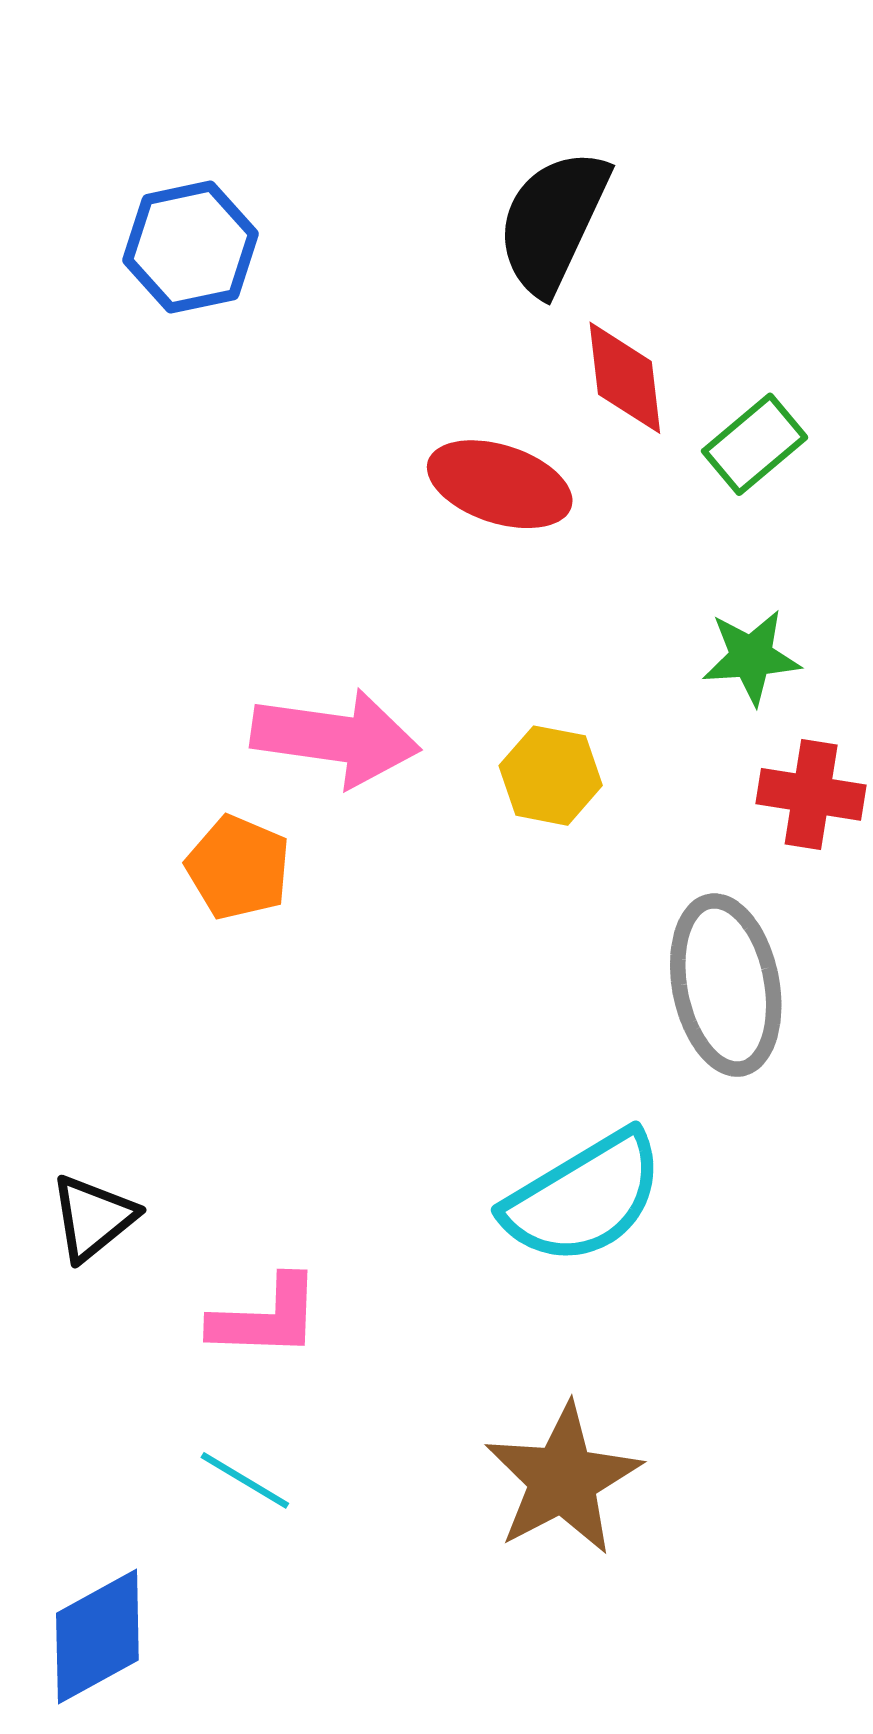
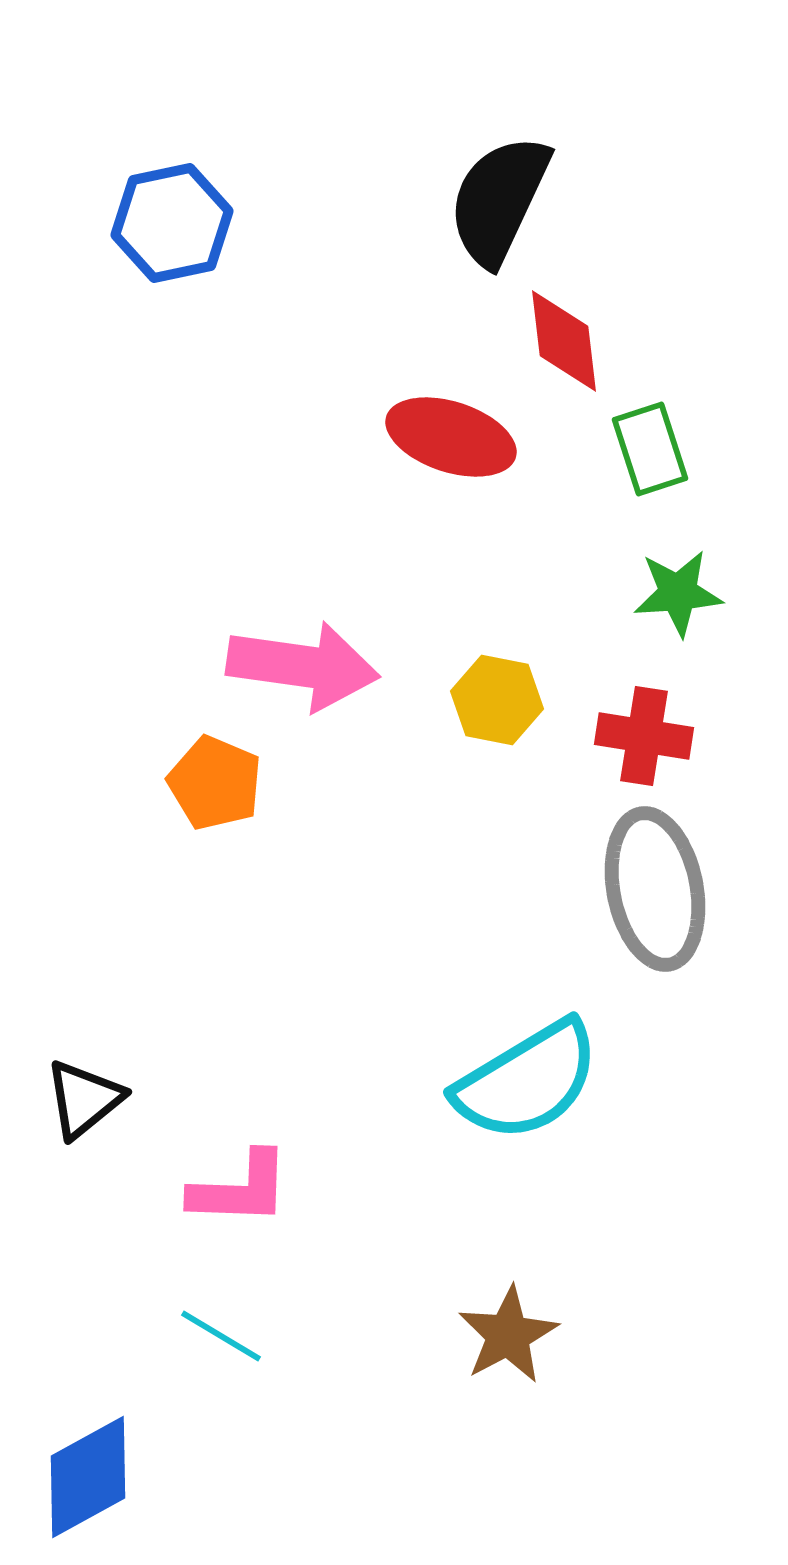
green rectangle: (755, 444) -> (650, 449), moved, turned -68
red cross: (811, 794) -> (644, 736), moved
brown star: (563, 1479) -> (508, 1335), size x0.7

